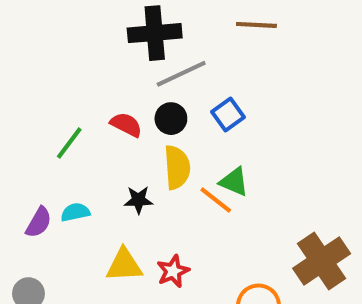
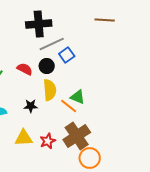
brown line: (256, 25) -> (105, 20), moved
blue square: (228, 114) -> (67, 55), moved
brown cross: (322, 261) -> (77, 136), moved

